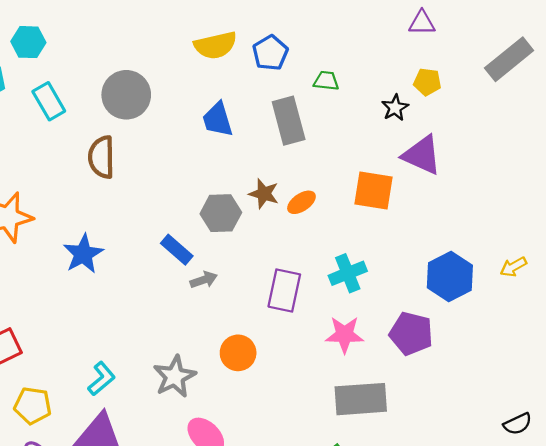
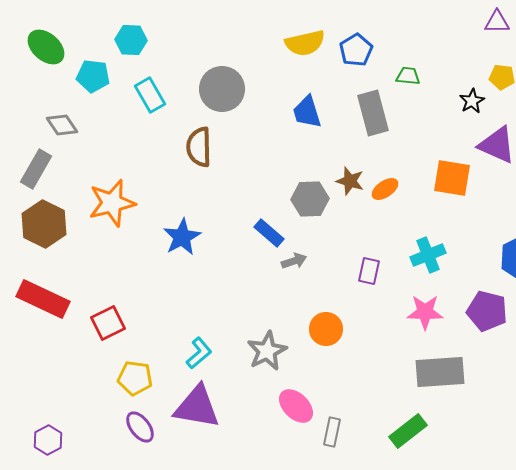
purple rectangle: (284, 290) -> (369, 271), size x0.7

